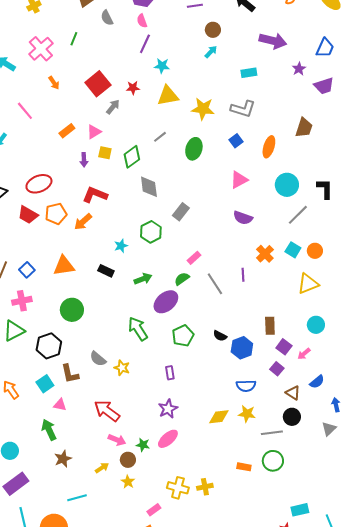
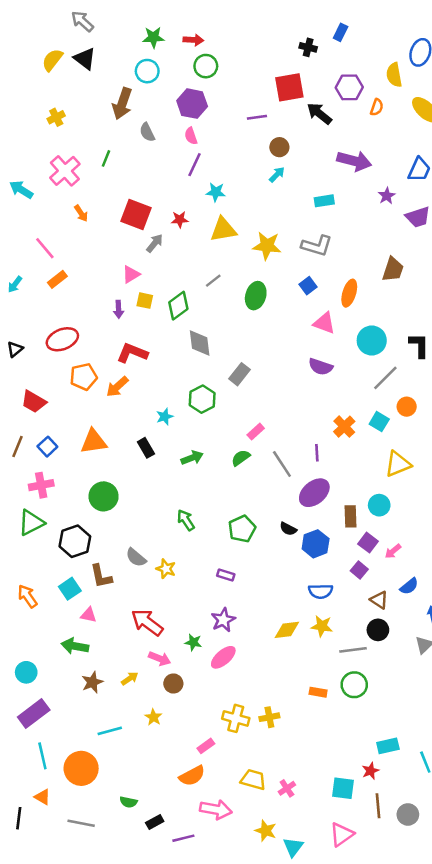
red square: (98, 84) -> (136, 215), turned -30
orange rectangle: (67, 131) -> (57, 279), moved
pink triangle: (239, 180) -> (324, 323), moved, turned 48
red trapezoid: (28, 215) -> (34, 402), moved
purple semicircle: (243, 218) -> (321, 367), moved
orange circle: (315, 251) -> (407, 407), moved
black rectangle: (106, 271) -> (146, 448), turned 35
purple ellipse: (166, 302) -> (314, 493), moved
cyan circle: (316, 325) -> (379, 505), moved
green arrow: (138, 329) -> (186, 520), size x0.7
purple rectangle: (170, 373) -> (226, 575), turned -64
green arrow: (49, 430) -> (75, 646), turned -55
green star: (143, 445) -> (193, 642), moved
yellow arrow: (102, 468) -> (130, 679), moved
yellow star: (128, 482) -> (153, 717), moved

